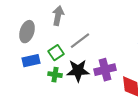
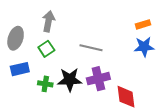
gray line: (80, 41) -> (91, 48), moved, turned 50
green square: (56, 53) -> (46, 49), moved

